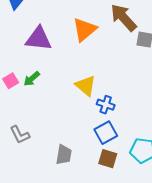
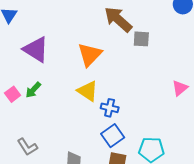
orange triangle: (85, 30) -> (90, 55), moved
purple triangle: (39, 39) -> (36, 49), turned 32

